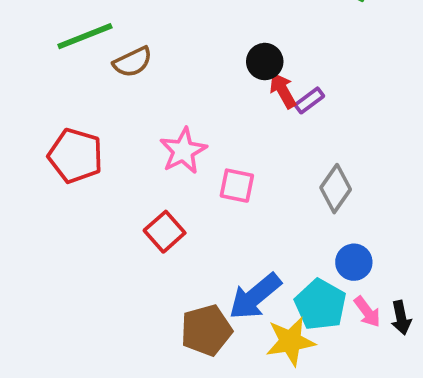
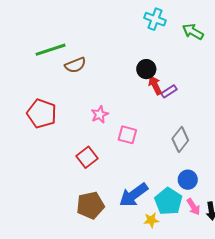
pink star: (183, 151) -> (100, 114), size x0.7
brown pentagon: (206, 330) -> (90, 205), moved
yellow star: (290, 341) -> (151, 220), size x0.6

